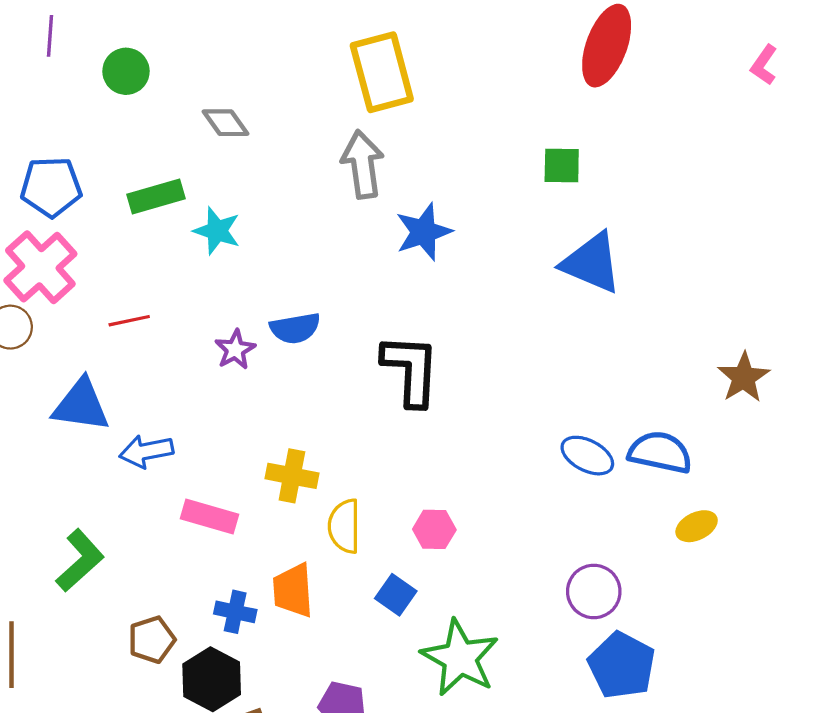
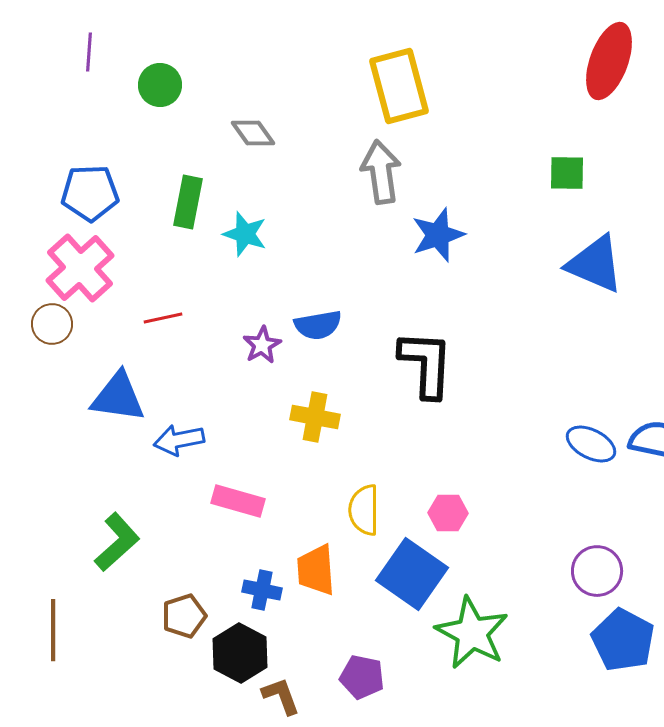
green rectangle: (156, 197) -> (188, 202), turned -63
yellow cross: (292, 476) -> (315, 417), moved
blue square: (396, 595) -> (412, 574), size x1.8

